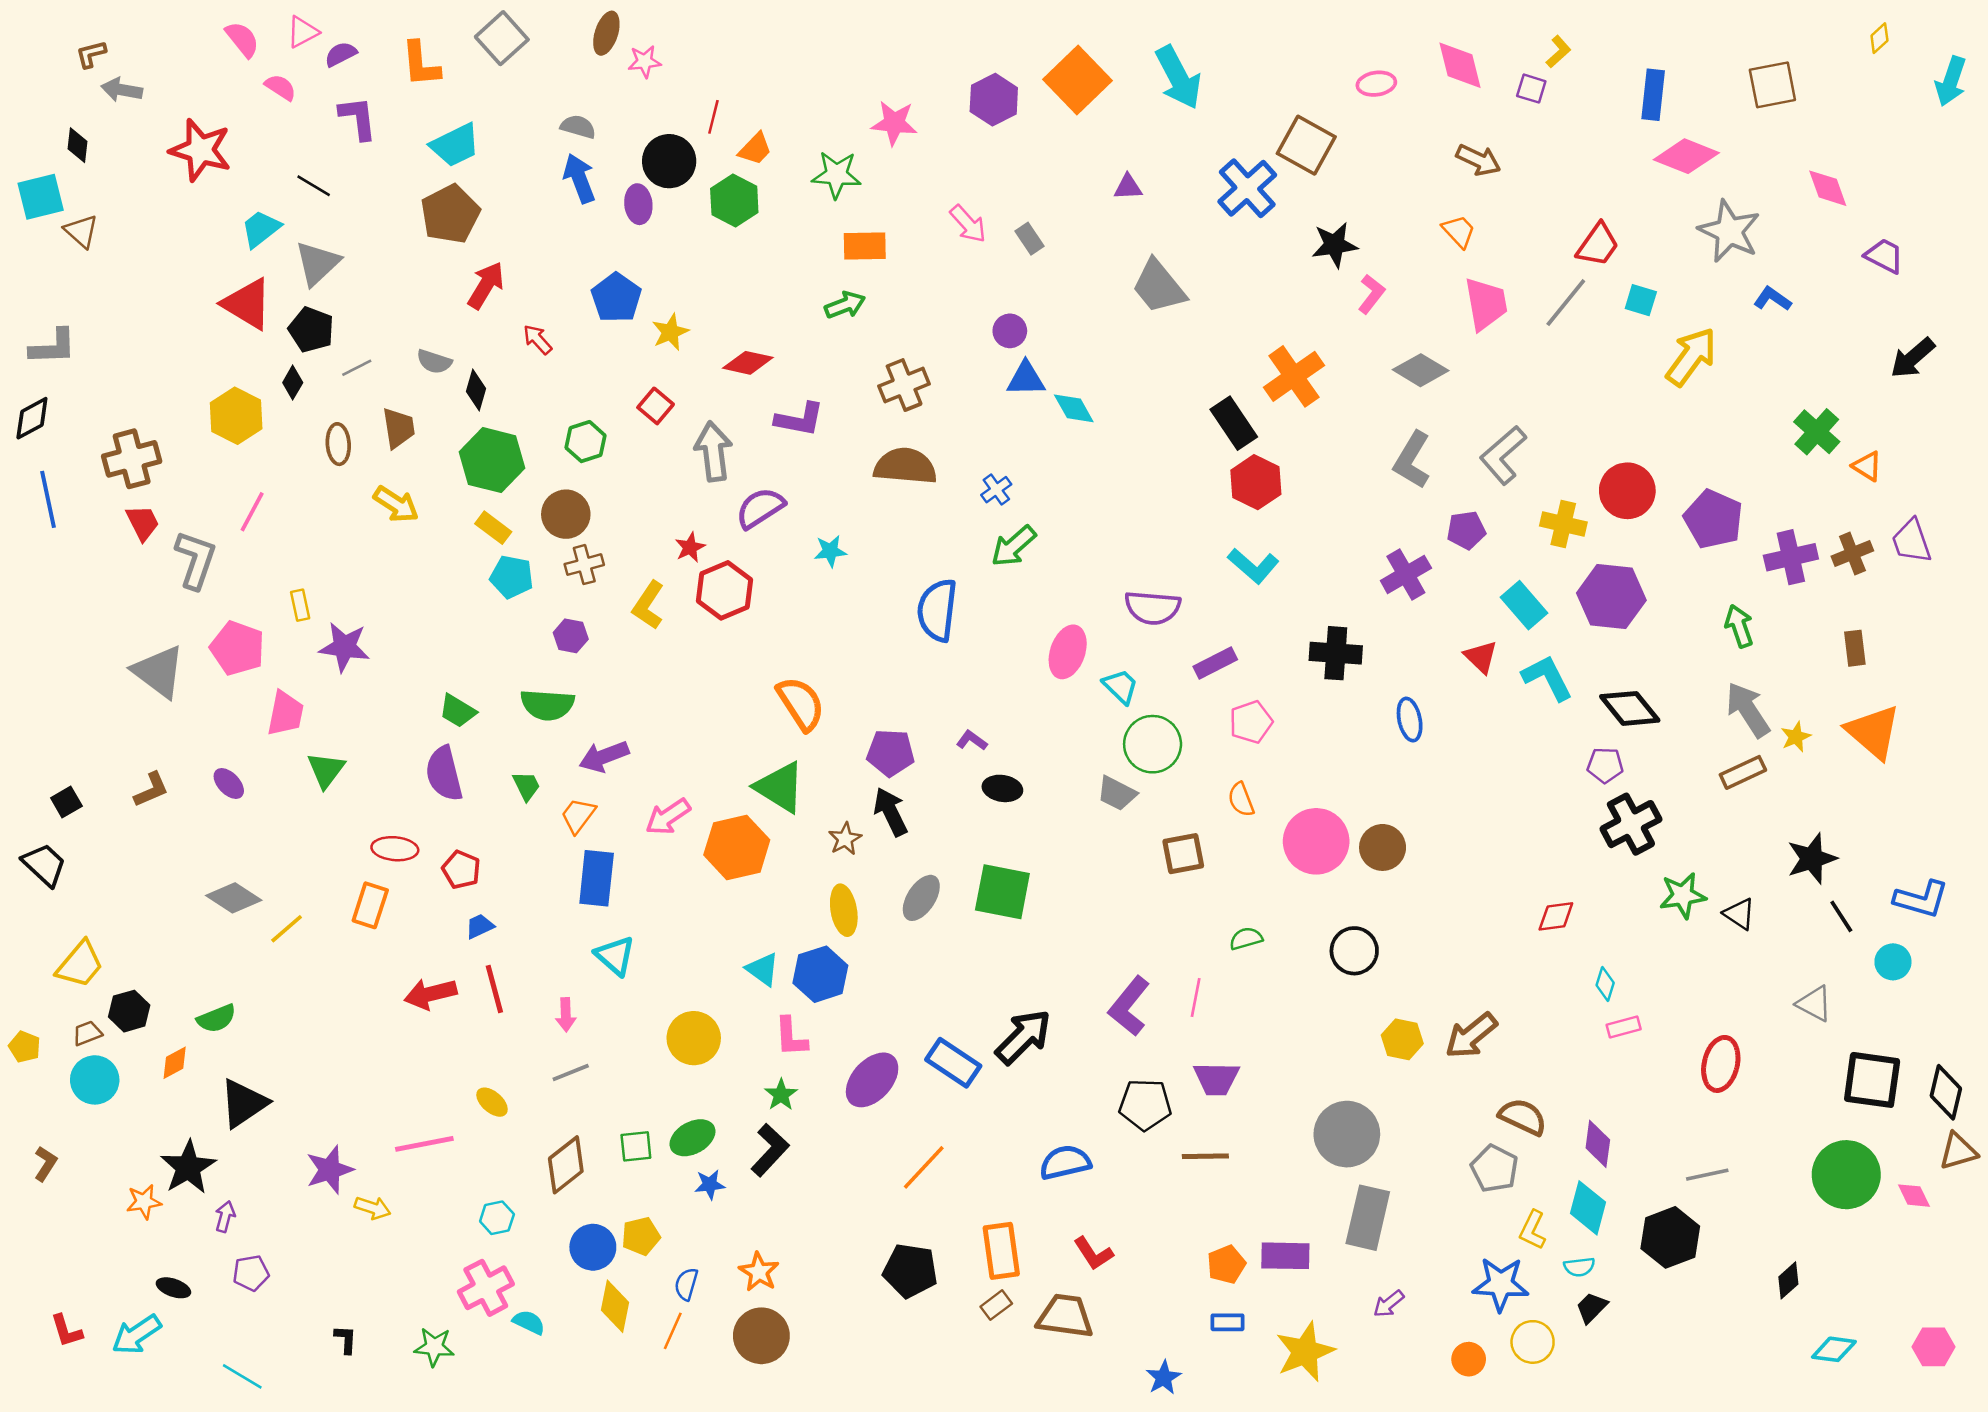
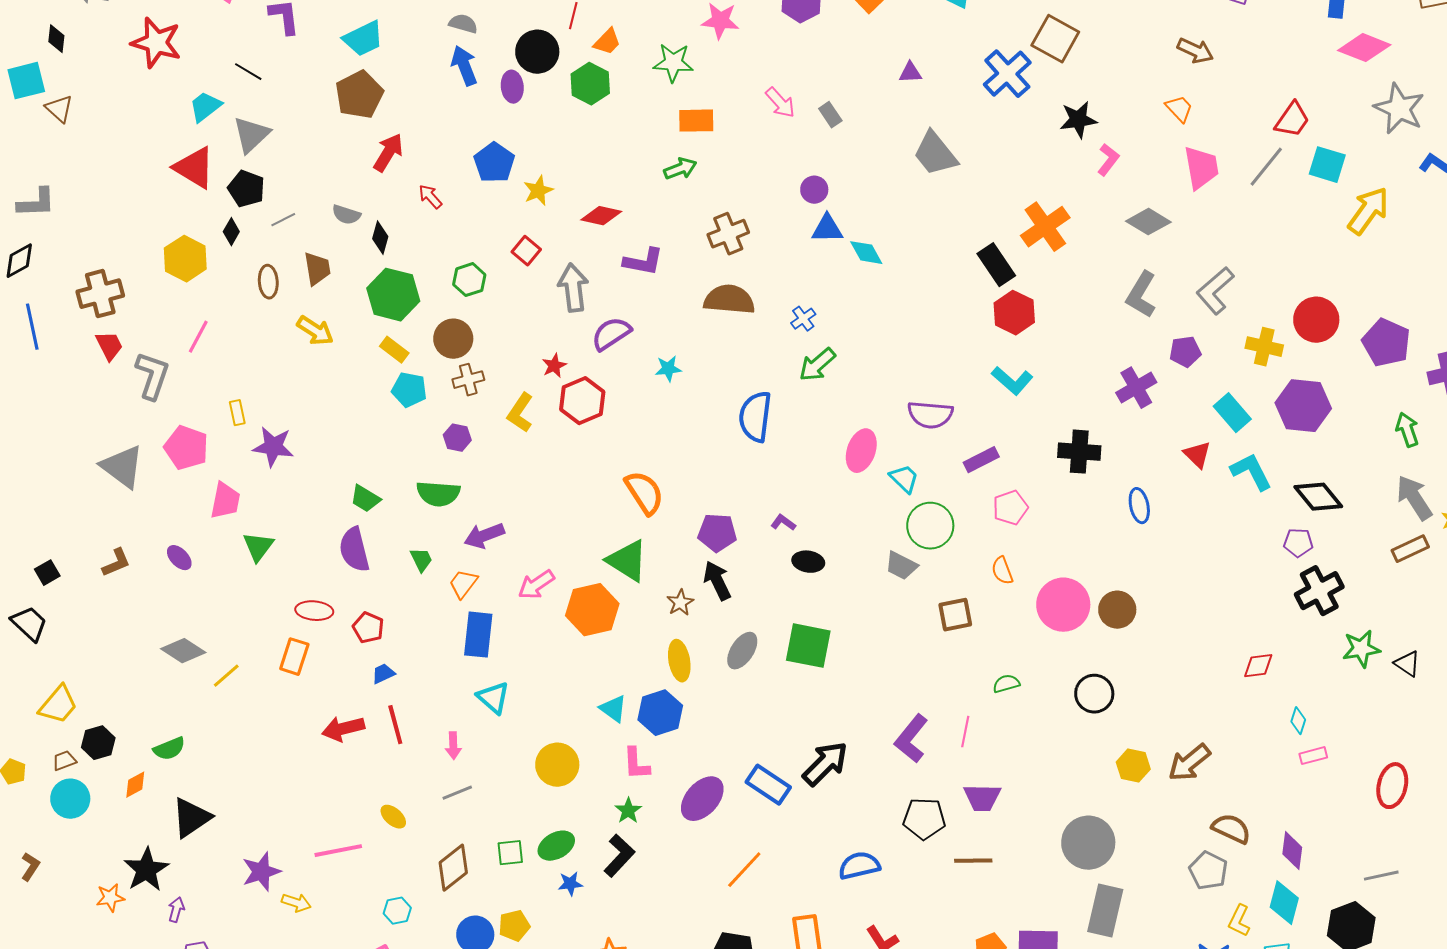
cyan square: (1641, 300) -> (1327, 165), size x1.4

